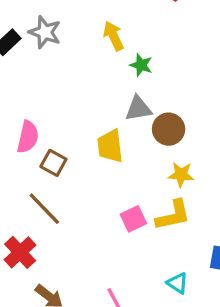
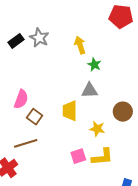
brown circle: (169, 129) -> (123, 112), moved
yellow star: (181, 175) -> (97, 129), moved
brown line: (44, 209) -> (26, 143), turned -70

